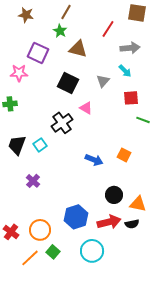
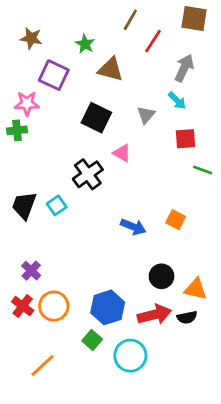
brown line: (66, 12) -> (130, 20), moved
brown star: (26, 15) -> (31, 38), moved
gray arrow: (130, 48) -> (184, 68), turned -60
green cross: (10, 104) -> (17, 130), moved
purple cross: (33, 181) -> (31, 271), moved
orange circle: (40, 230) -> (54, 306), moved
red cross: (11, 232) -> (23, 306), moved
green square: (53, 252) -> (92, 340), moved

